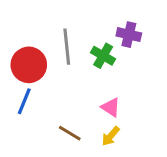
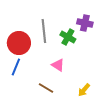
pink triangle: (111, 107) -> (58, 65), moved
yellow arrow: (111, 136) -> (84, 90), moved

